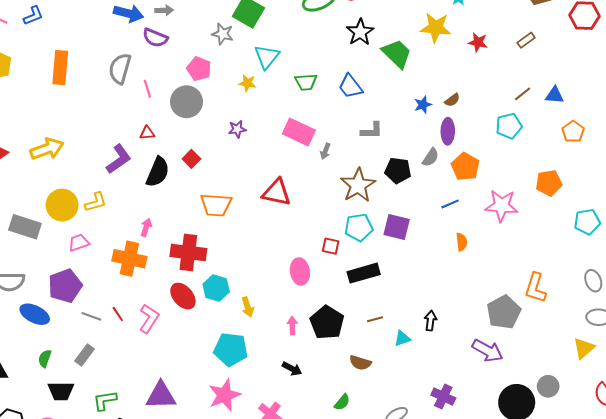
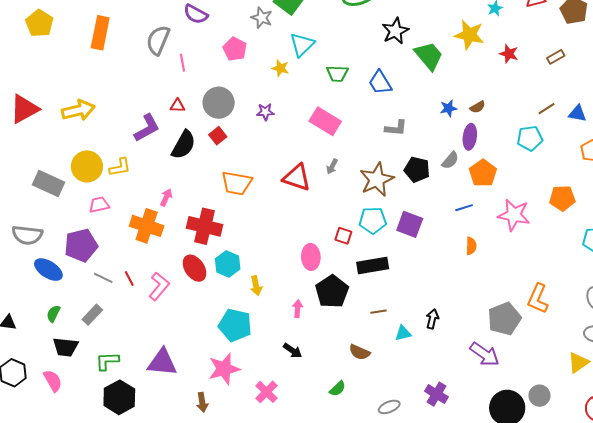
gray circle: (186, 102) -> (219, 103), moved
gray arrow: (325, 151) -> (332, 166), moved
black pentagon: (327, 322) -> (332, 291), moved

